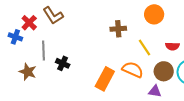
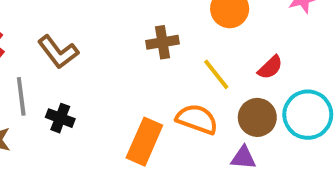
brown L-shape: (53, 15) -> (58, 52), moved
red semicircle: (172, 46) -> (270, 67), turned -40

